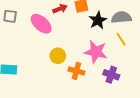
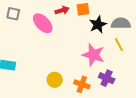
yellow circle: (58, 56) -> (55, 80), moved
orange cross: (76, 71) -> (82, 84), moved

